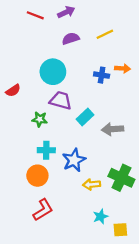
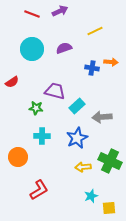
purple semicircle: (71, 39) -> (64, 48), moved
cyan circle: (53, 72) -> (32, 49), moved
blue star: (74, 160) -> (77, 138), moved
orange circle: (37, 176) -> (18, 157), moved

